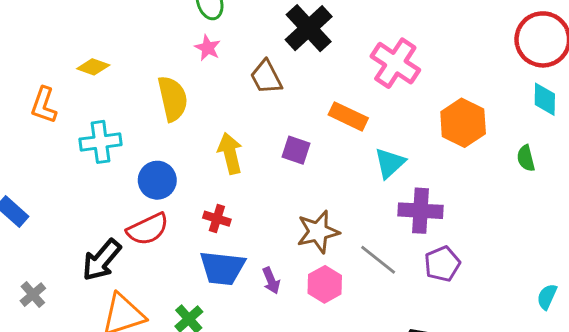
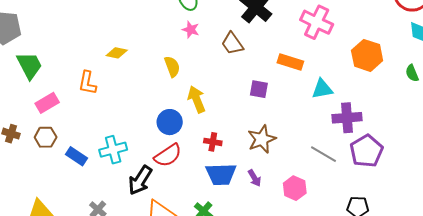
yellow semicircle: (173, 99) -> (172, 67), size x0.7
cyan cross: (101, 142) -> (113, 150), moved
yellow arrow: (230, 153) -> (197, 99), moved
cyan triangle: (390, 163) -> (322, 89), turned 40
brown star: (318, 232) -> (262, 139), moved
purple pentagon: (442, 264) -> (366, 151), size x1.4
pink hexagon: (325, 284) -> (295, 188), moved

